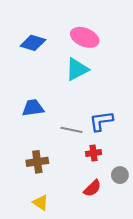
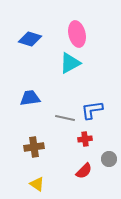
pink ellipse: (85, 37) -> (77, 34), turned 55

